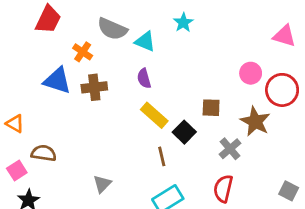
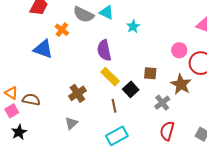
cyan star: (183, 23) -> (133, 26), moved
cyan triangle: (145, 41) -> (107, 12), moved
purple semicircle: (144, 78) -> (104, 50), size x1.5
brown cross: (94, 87) -> (77, 93), moved, turned -30
orange triangle: (15, 124) -> (11, 93), moved
red semicircle: (223, 189) -> (167, 131), moved

